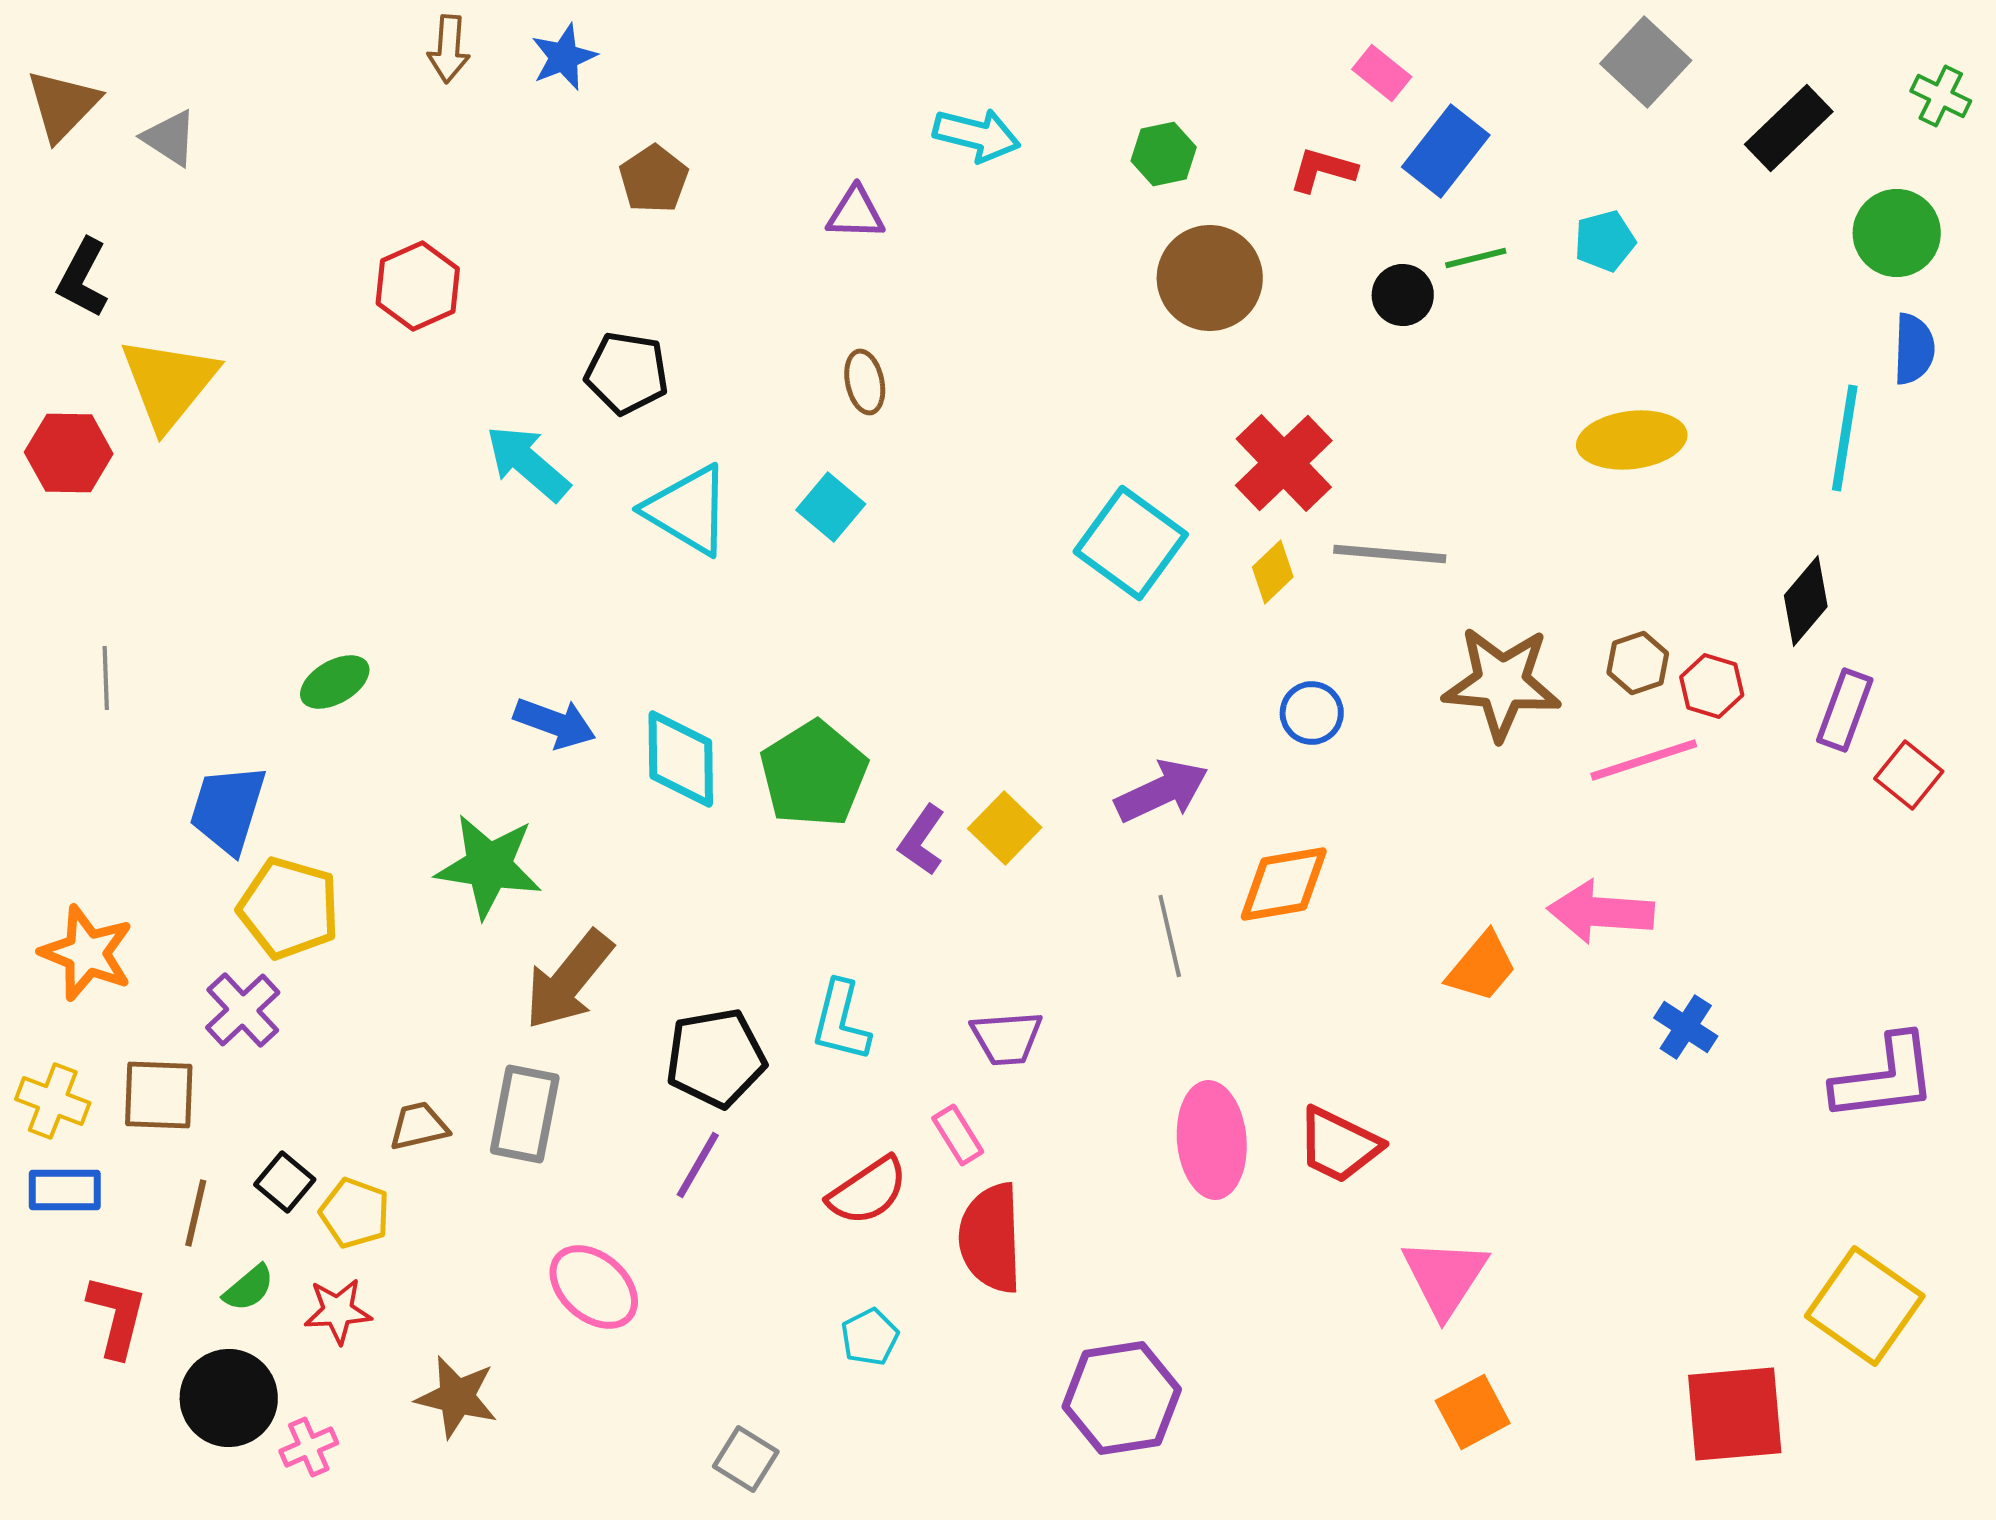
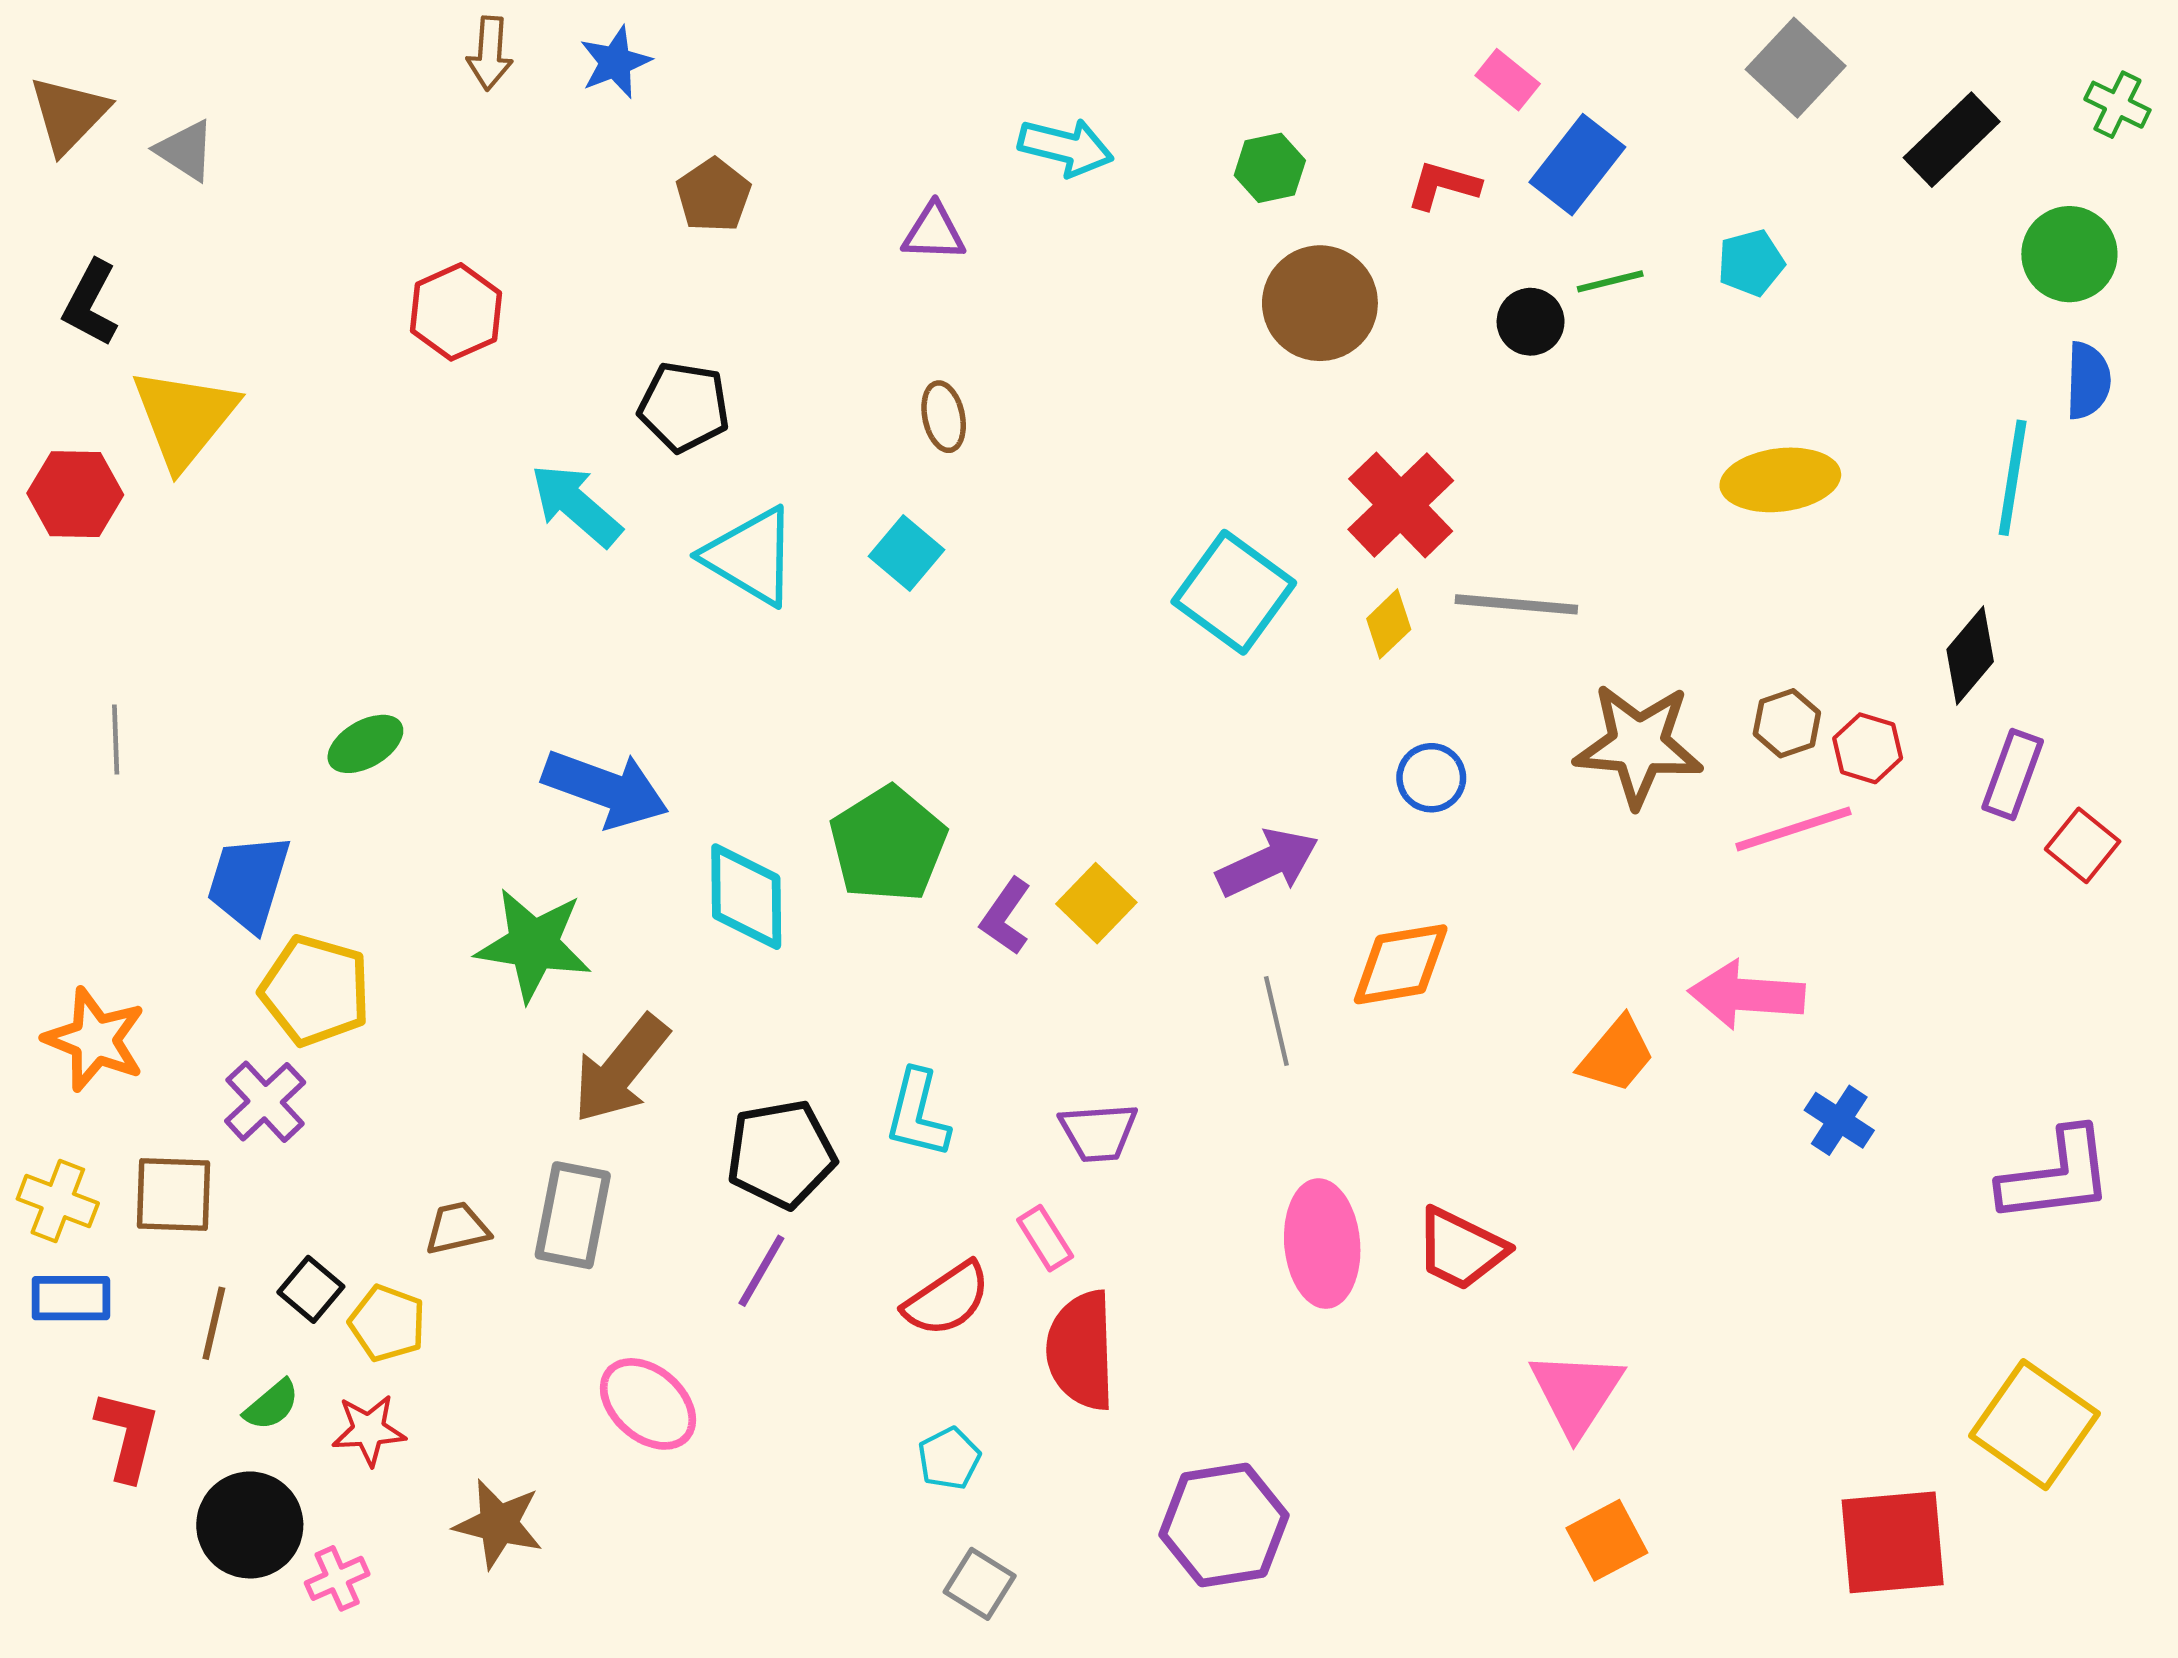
blue arrow: (555, 723) -> (605, 789), size x1.4
cyan diamond: (681, 759) -> (746, 897), moved
gray square: (746, 1459) -> (980, 1584), moved

